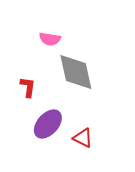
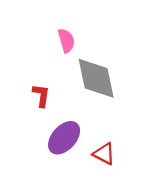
pink semicircle: (50, 39) -> (66, 41), turned -115

